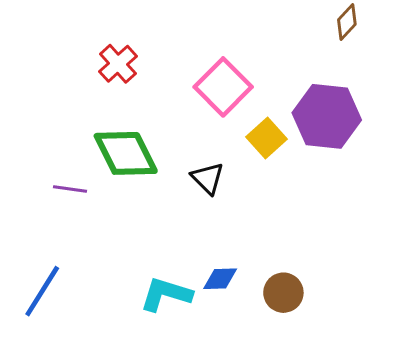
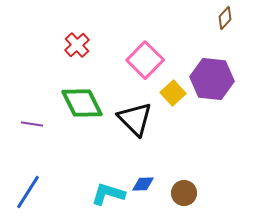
black triangle: (208, 178) -> (135, 119), size x1.6
purple line: (70, 189) -> (32, 124), moved

